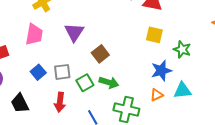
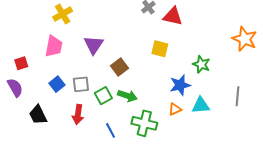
yellow square: (154, 35) -> (160, 49), moved

